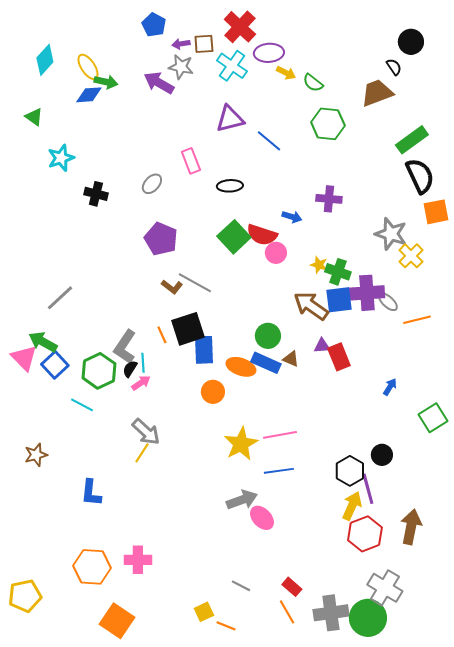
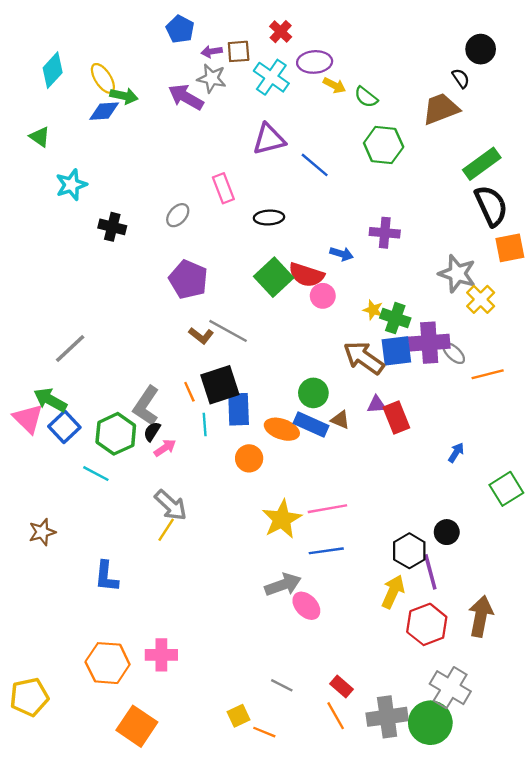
red cross: (240, 27) -> (281, 32), size x0.6
cyan line: (143, 363) -> (205, 424), moved
yellow arrow: (352, 506) -> (393, 592), moved

